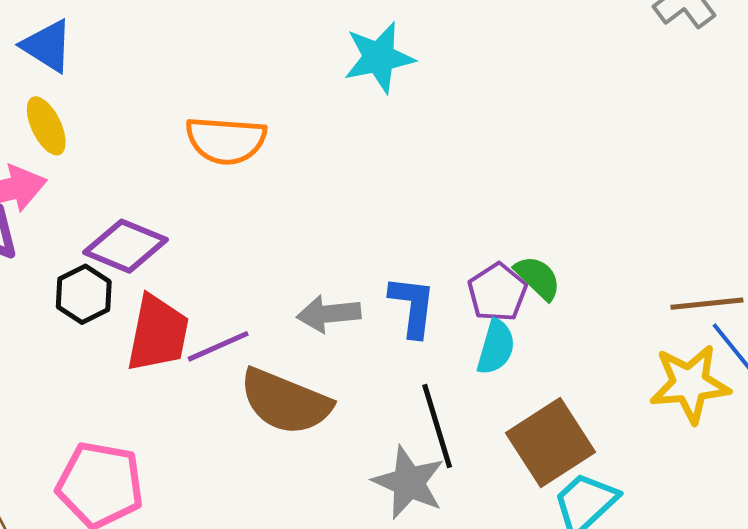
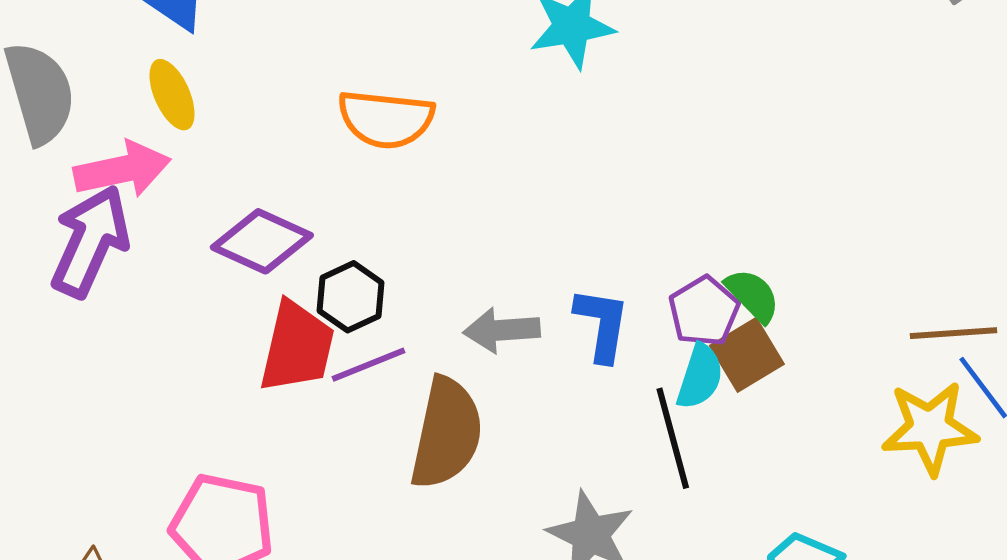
black hexagon: (84, 294) -> (351, 297), moved
brown semicircle: (285, 402) -> (447, 433), turned -102
black line: (437, 426) -> (673, 438), moved
brown square: (551, 443) -> (747, 355), moved, size x0.7

